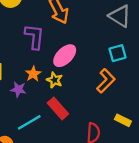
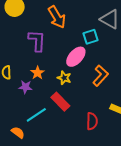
cyan square: (118, 53) -> (90, 37), moved
pink ellipse: (65, 56) -> (76, 57), moved
yellow star: (55, 80) -> (64, 78), moved

